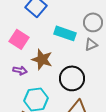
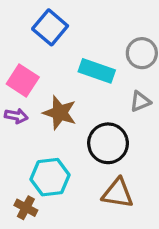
gray triangle: (91, 44) -> (140, 101), moved
purple arrow: (20, 70) -> (16, 116), moved

